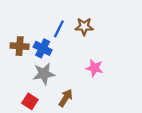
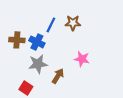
brown arrow: (66, 98) -> (58, 76), moved

